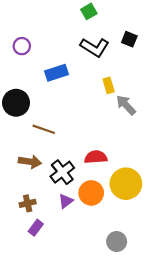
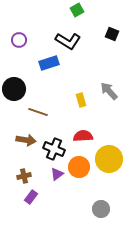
black L-shape: (95, 47) -> (68, 41), moved
yellow rectangle: (109, 85) -> (81, 100), moved
black cross: (62, 172) -> (54, 149), turned -30

